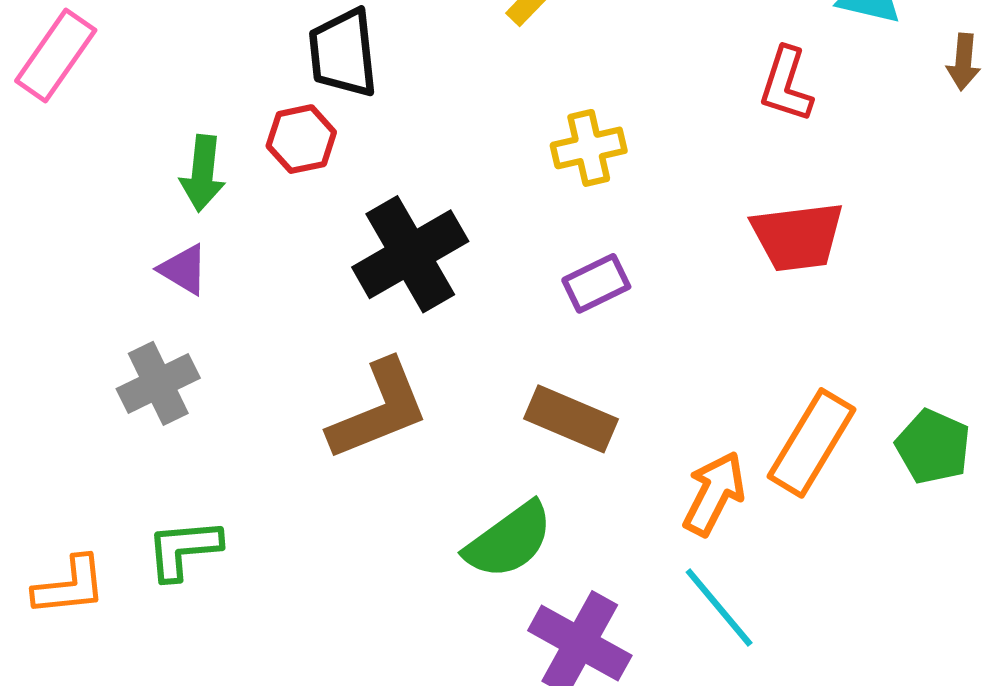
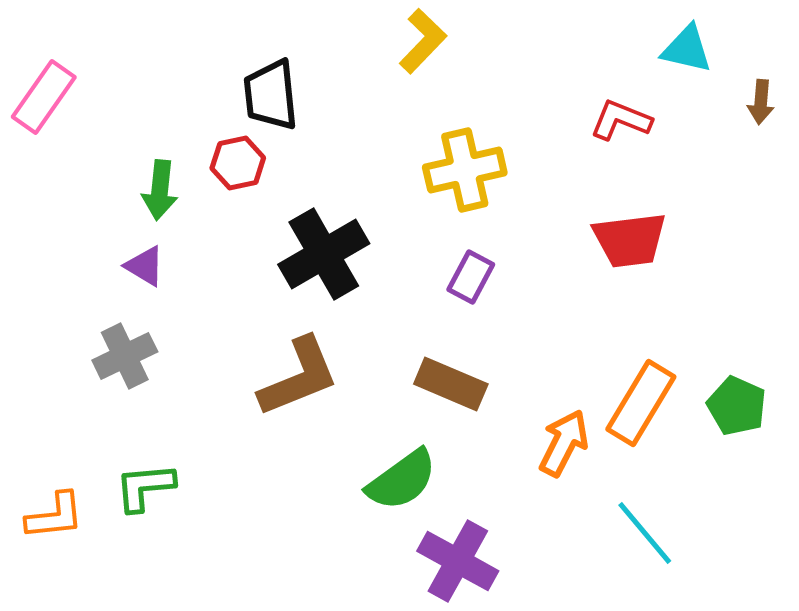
red L-shape: (786, 85) -> (621, 120), turned 94
yellow cross: (589, 148) -> (465, 170), size x1.4
purple rectangle: (596, 283) -> (471, 277), turned -36
cyan line: (719, 607) -> (645, 533), moved

